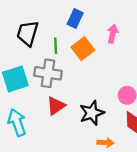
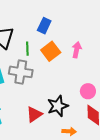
pink arrow: (113, 34) -> (77, 50), moved
red triangle: (56, 106) -> (34, 114), moved

